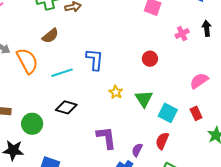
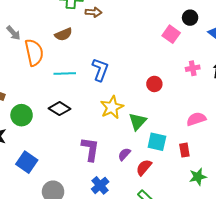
yellow star: (116, 92) -> (112, 107), size x1.6
cyan square: (168, 113) -> (157, 142), turned -30
purple semicircle: (137, 150) -> (124, 154), moved

